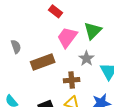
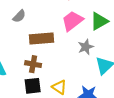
gray semicircle: (16, 47) -> (19, 16), turned 48
brown cross: (72, 80) -> (33, 64), moved

